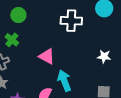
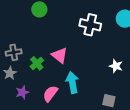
green cross: (12, 40) -> (37, 63), moved

